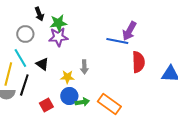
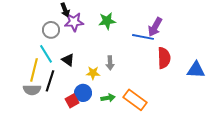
green star: (58, 23) -> (107, 21), moved
purple star: (58, 37) -> (74, 22), moved
blue circle: (69, 96) -> (83, 93), moved

